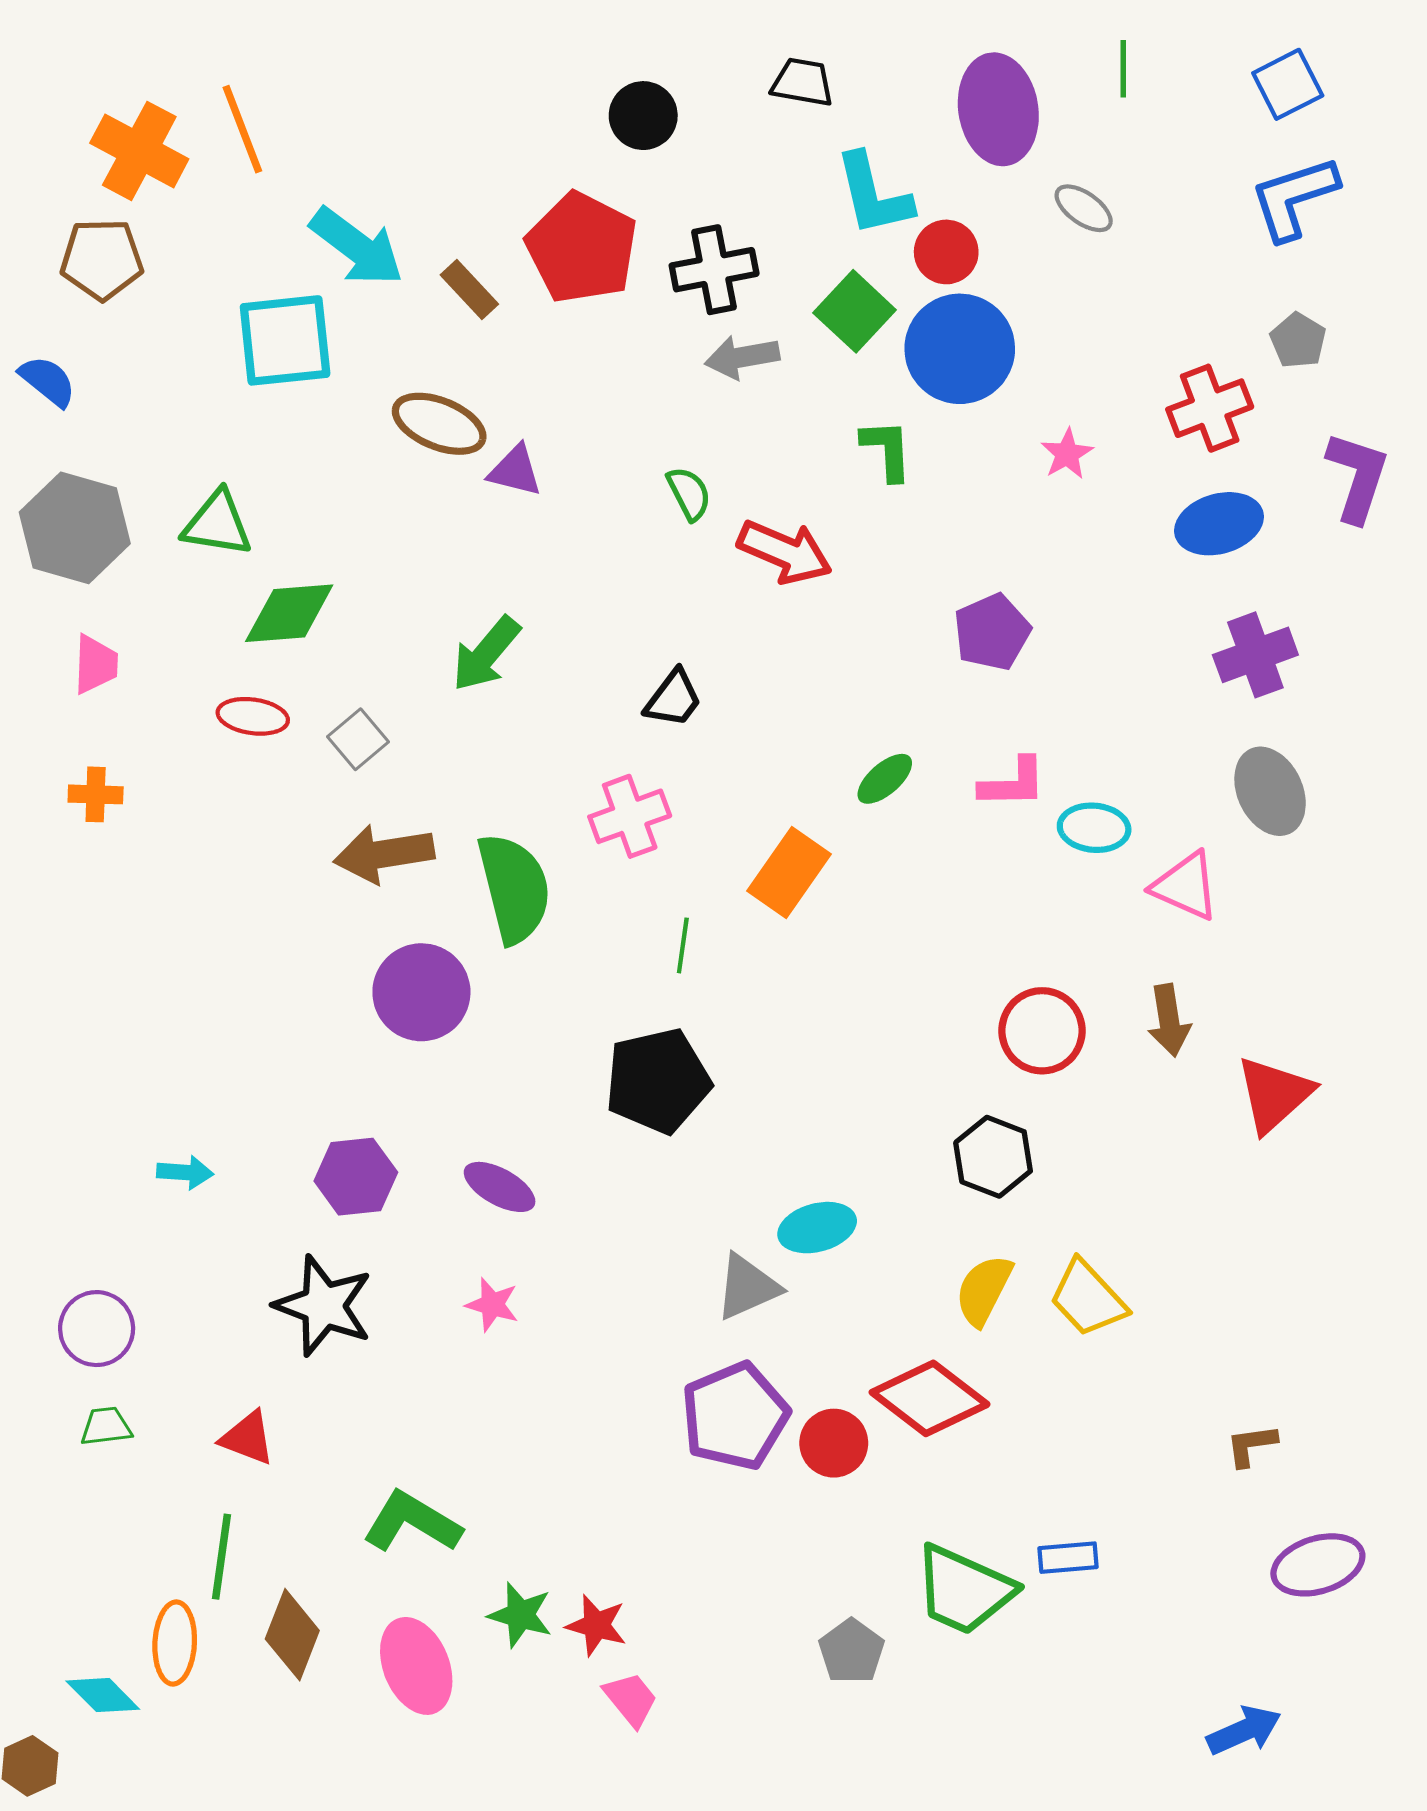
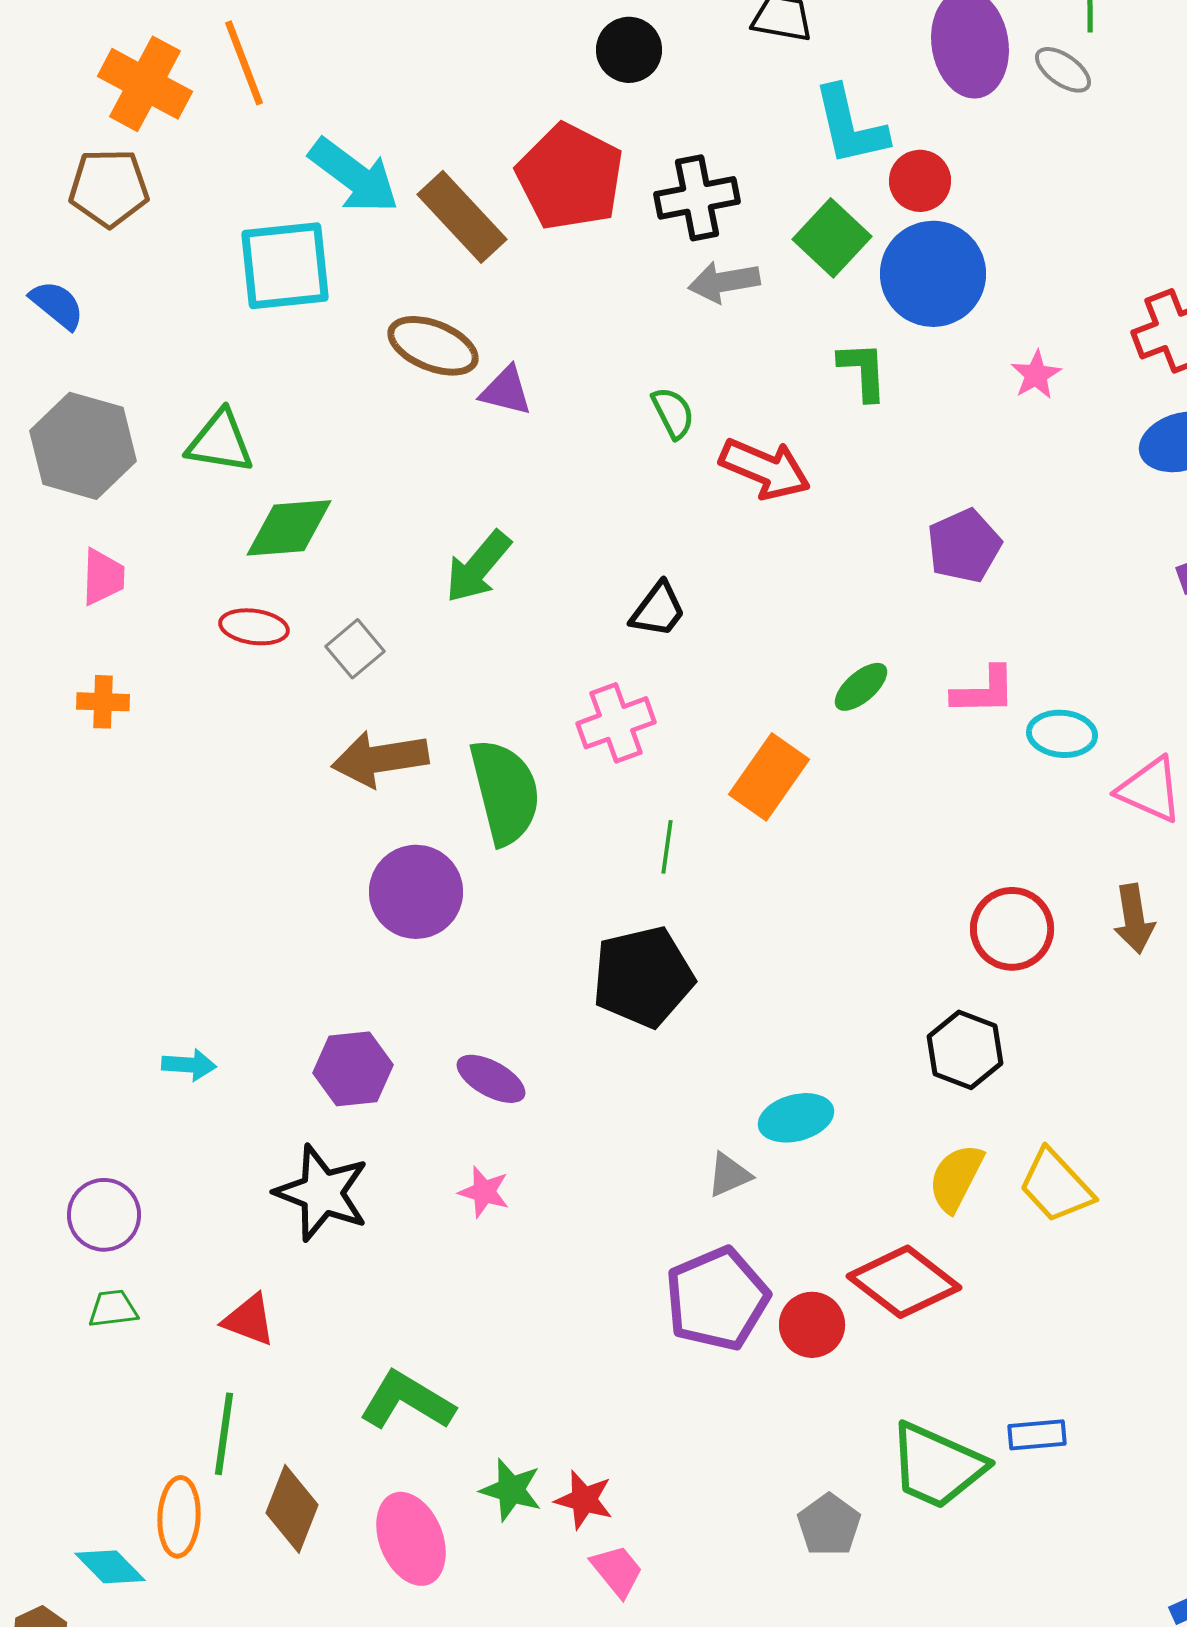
gray ellipse: (1084, 208) -> (1063, 70), moved
brown rectangle: (469, 289) -> (462, 217), size x1.6
gray triangle: (747, 1287) -> (729, 1175), size x0.7

